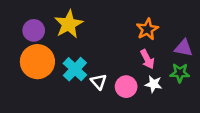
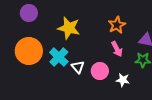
yellow star: (69, 24) -> (69, 28), moved, turned -30
purple circle: (34, 30) -> (29, 13), moved
white star: (154, 84) -> (123, 80), moved

